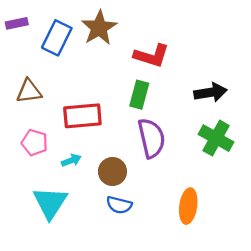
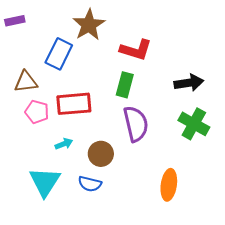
blue rectangle: (57, 38) -> (59, 54), moved
pink pentagon: (35, 143) -> (37, 112), moved
blue semicircle: (119, 205) -> (90, 184), moved

